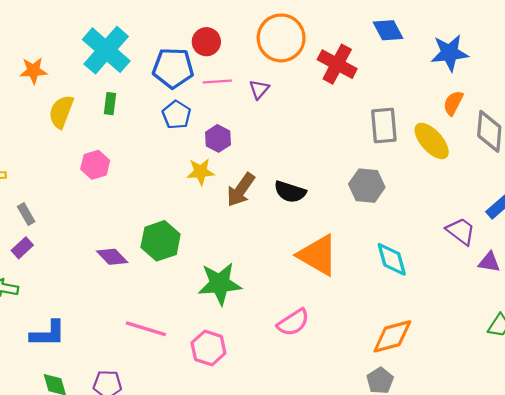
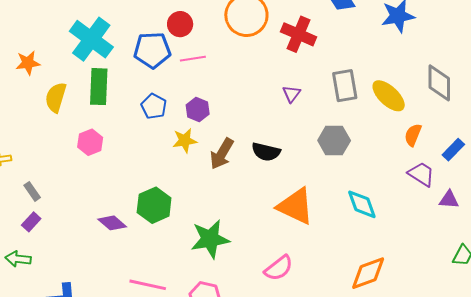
purple triangle: (259, 89) -> (291, 94), moved
orange semicircle: (453, 103) -> (413, 135), moved
green rectangle: (110, 104) -> (99, 87), size x1.8
blue pentagon: (177, 115) -> (154, 106), moved

